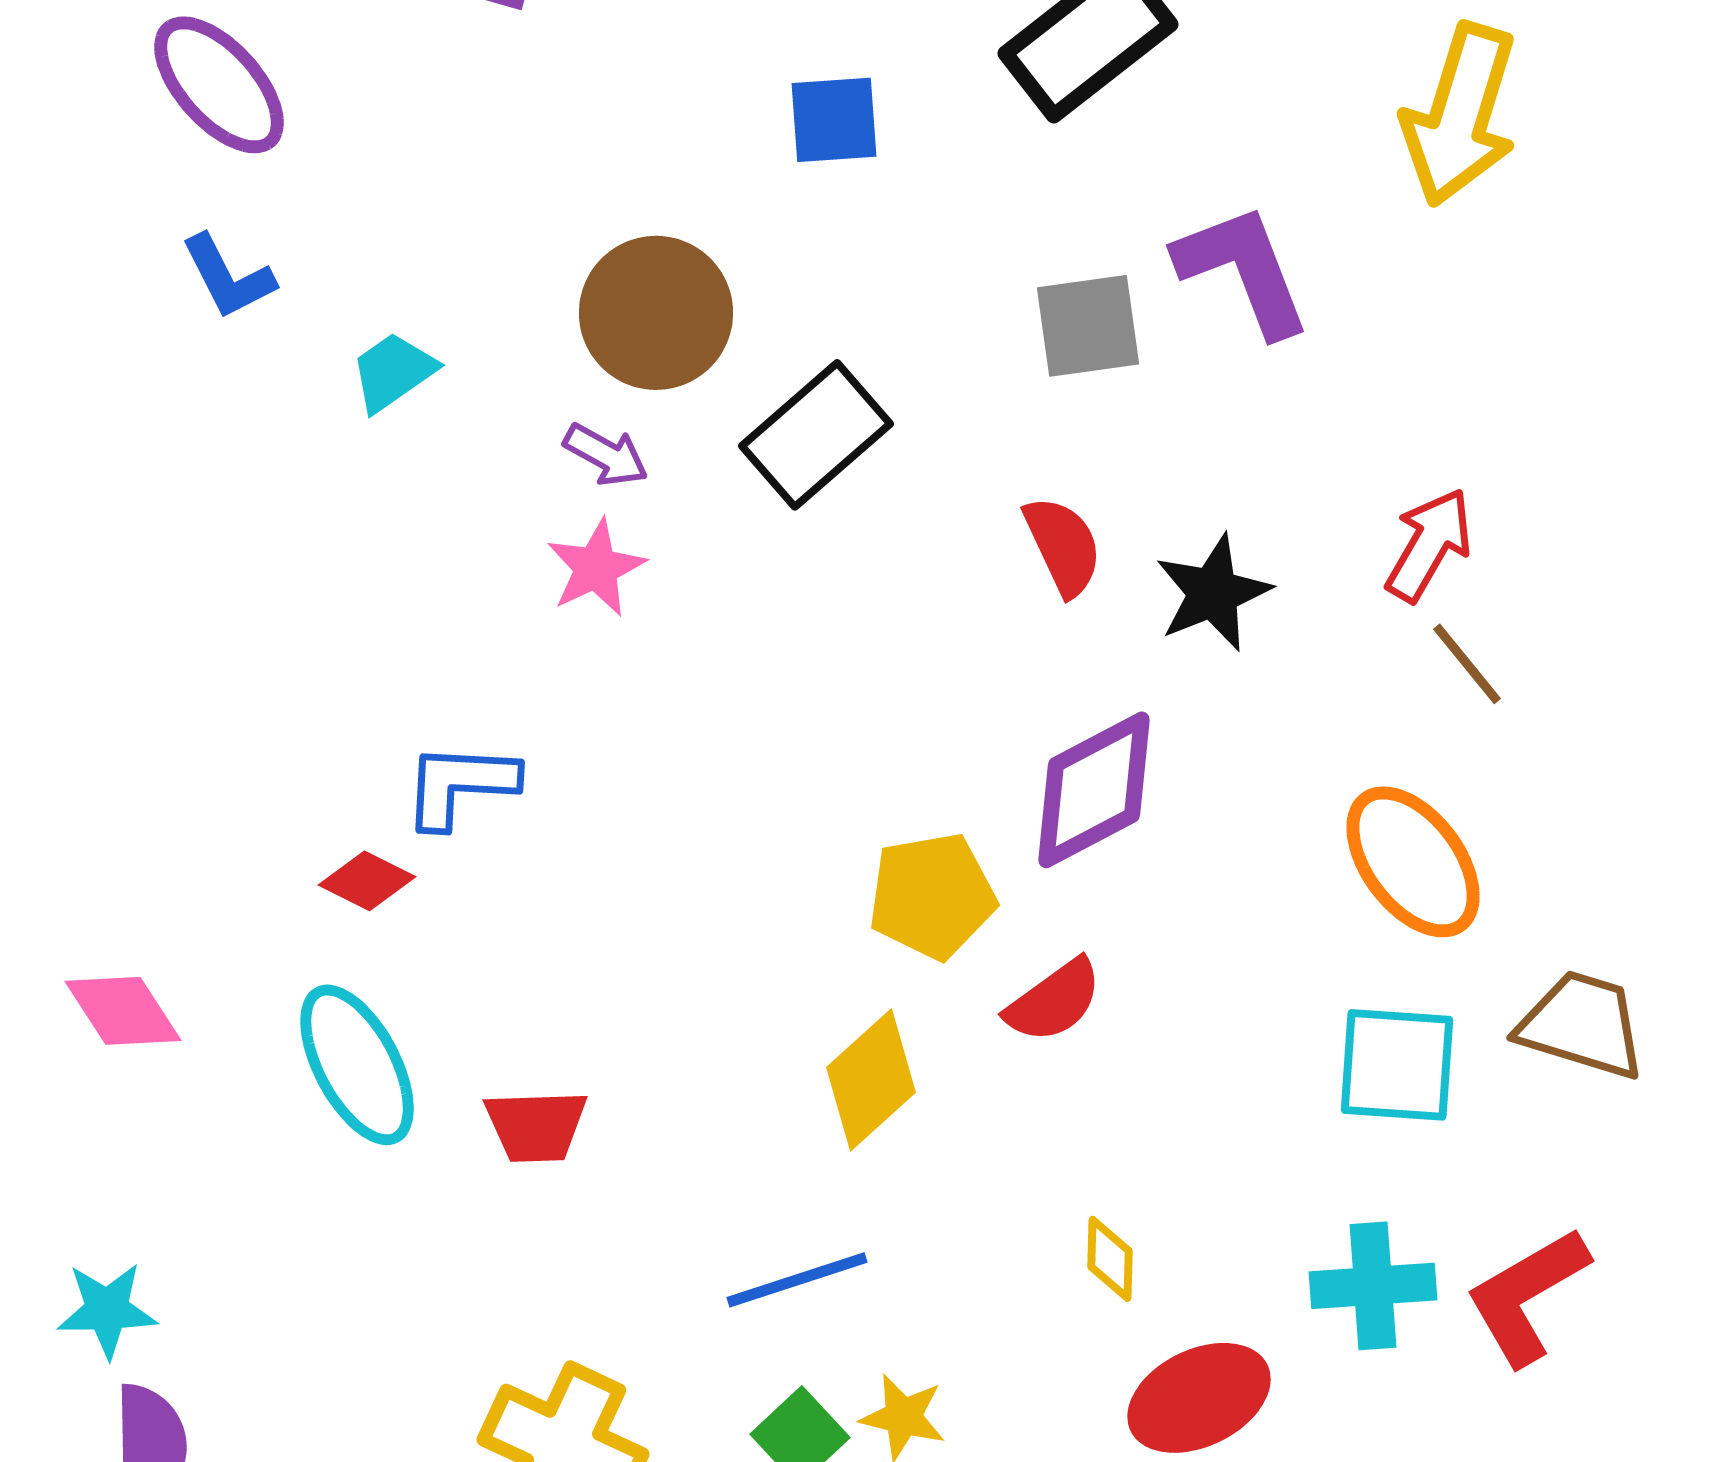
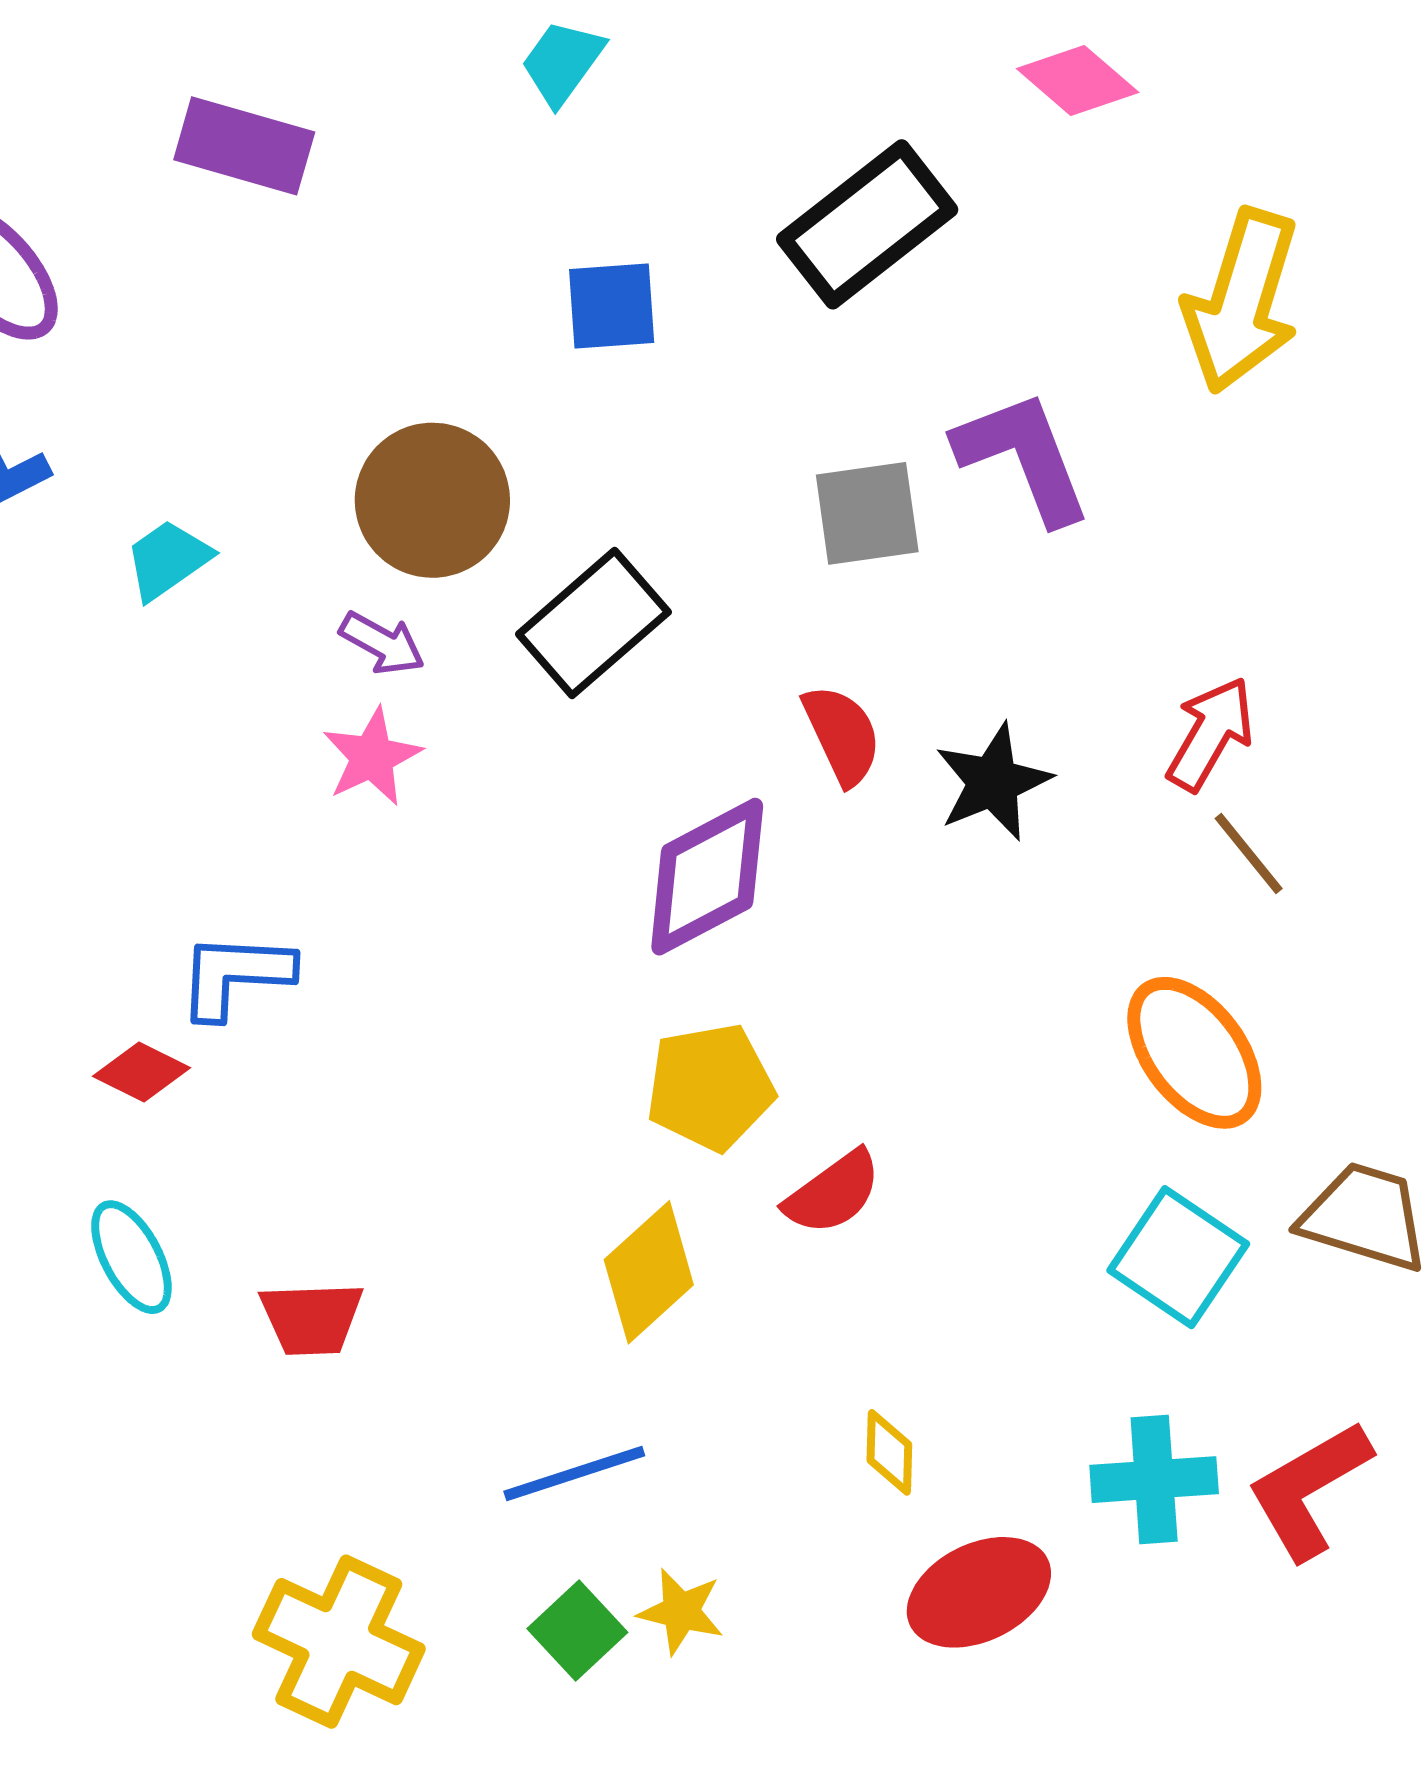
purple diamond: (1094, 790) -> (707, 877), moved
cyan ellipse: (357, 1065) -> (131, 1257), size x0.7
cyan square: (1397, 1065) -> (1178, 1257), turned 30

